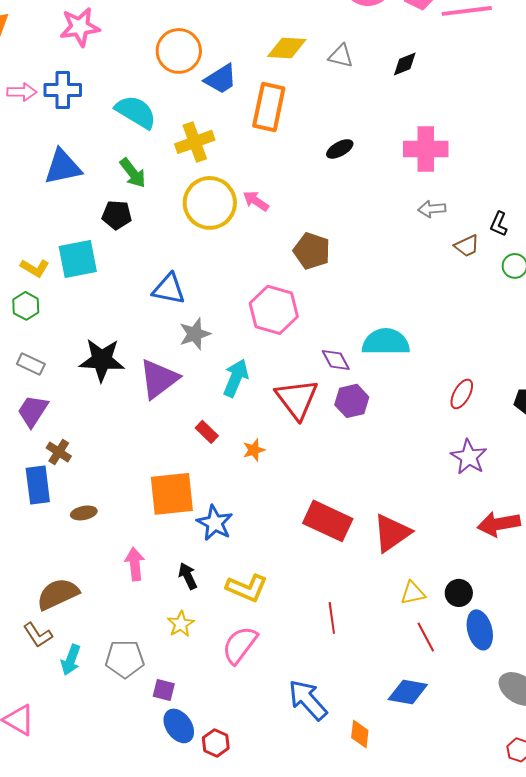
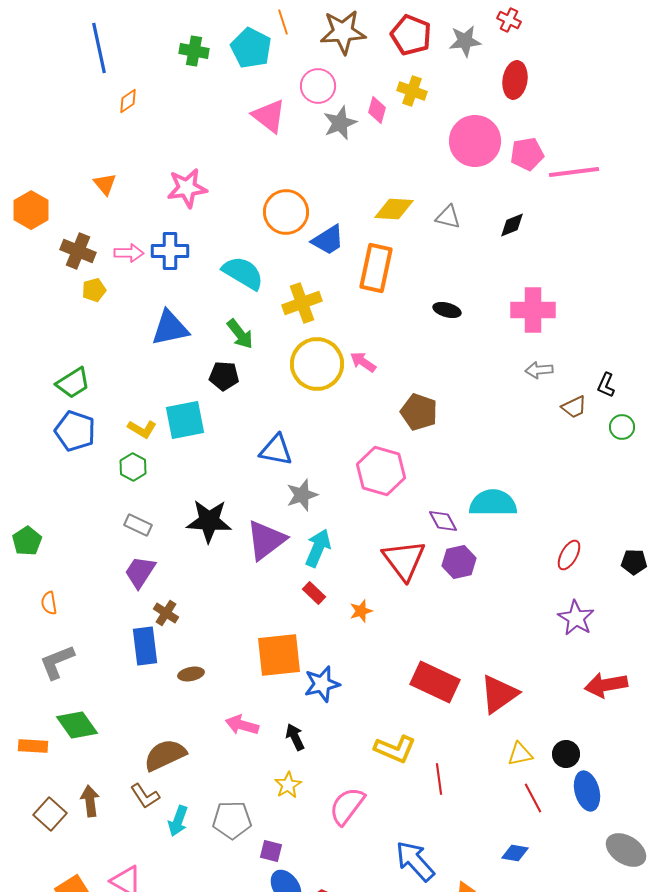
black ellipse: (340, 149) -> (447, 310), turned 44
cyan arrow: (236, 378) -> (318, 548), moved
blue star: (215, 523) -> (322, 684), turned 30
pink arrow: (135, 564) -> (242, 725), turned -68
yellow L-shape: (247, 588) -> (395, 749), moved
blue diamond: (408, 692) -> (515, 853), size x0.7

